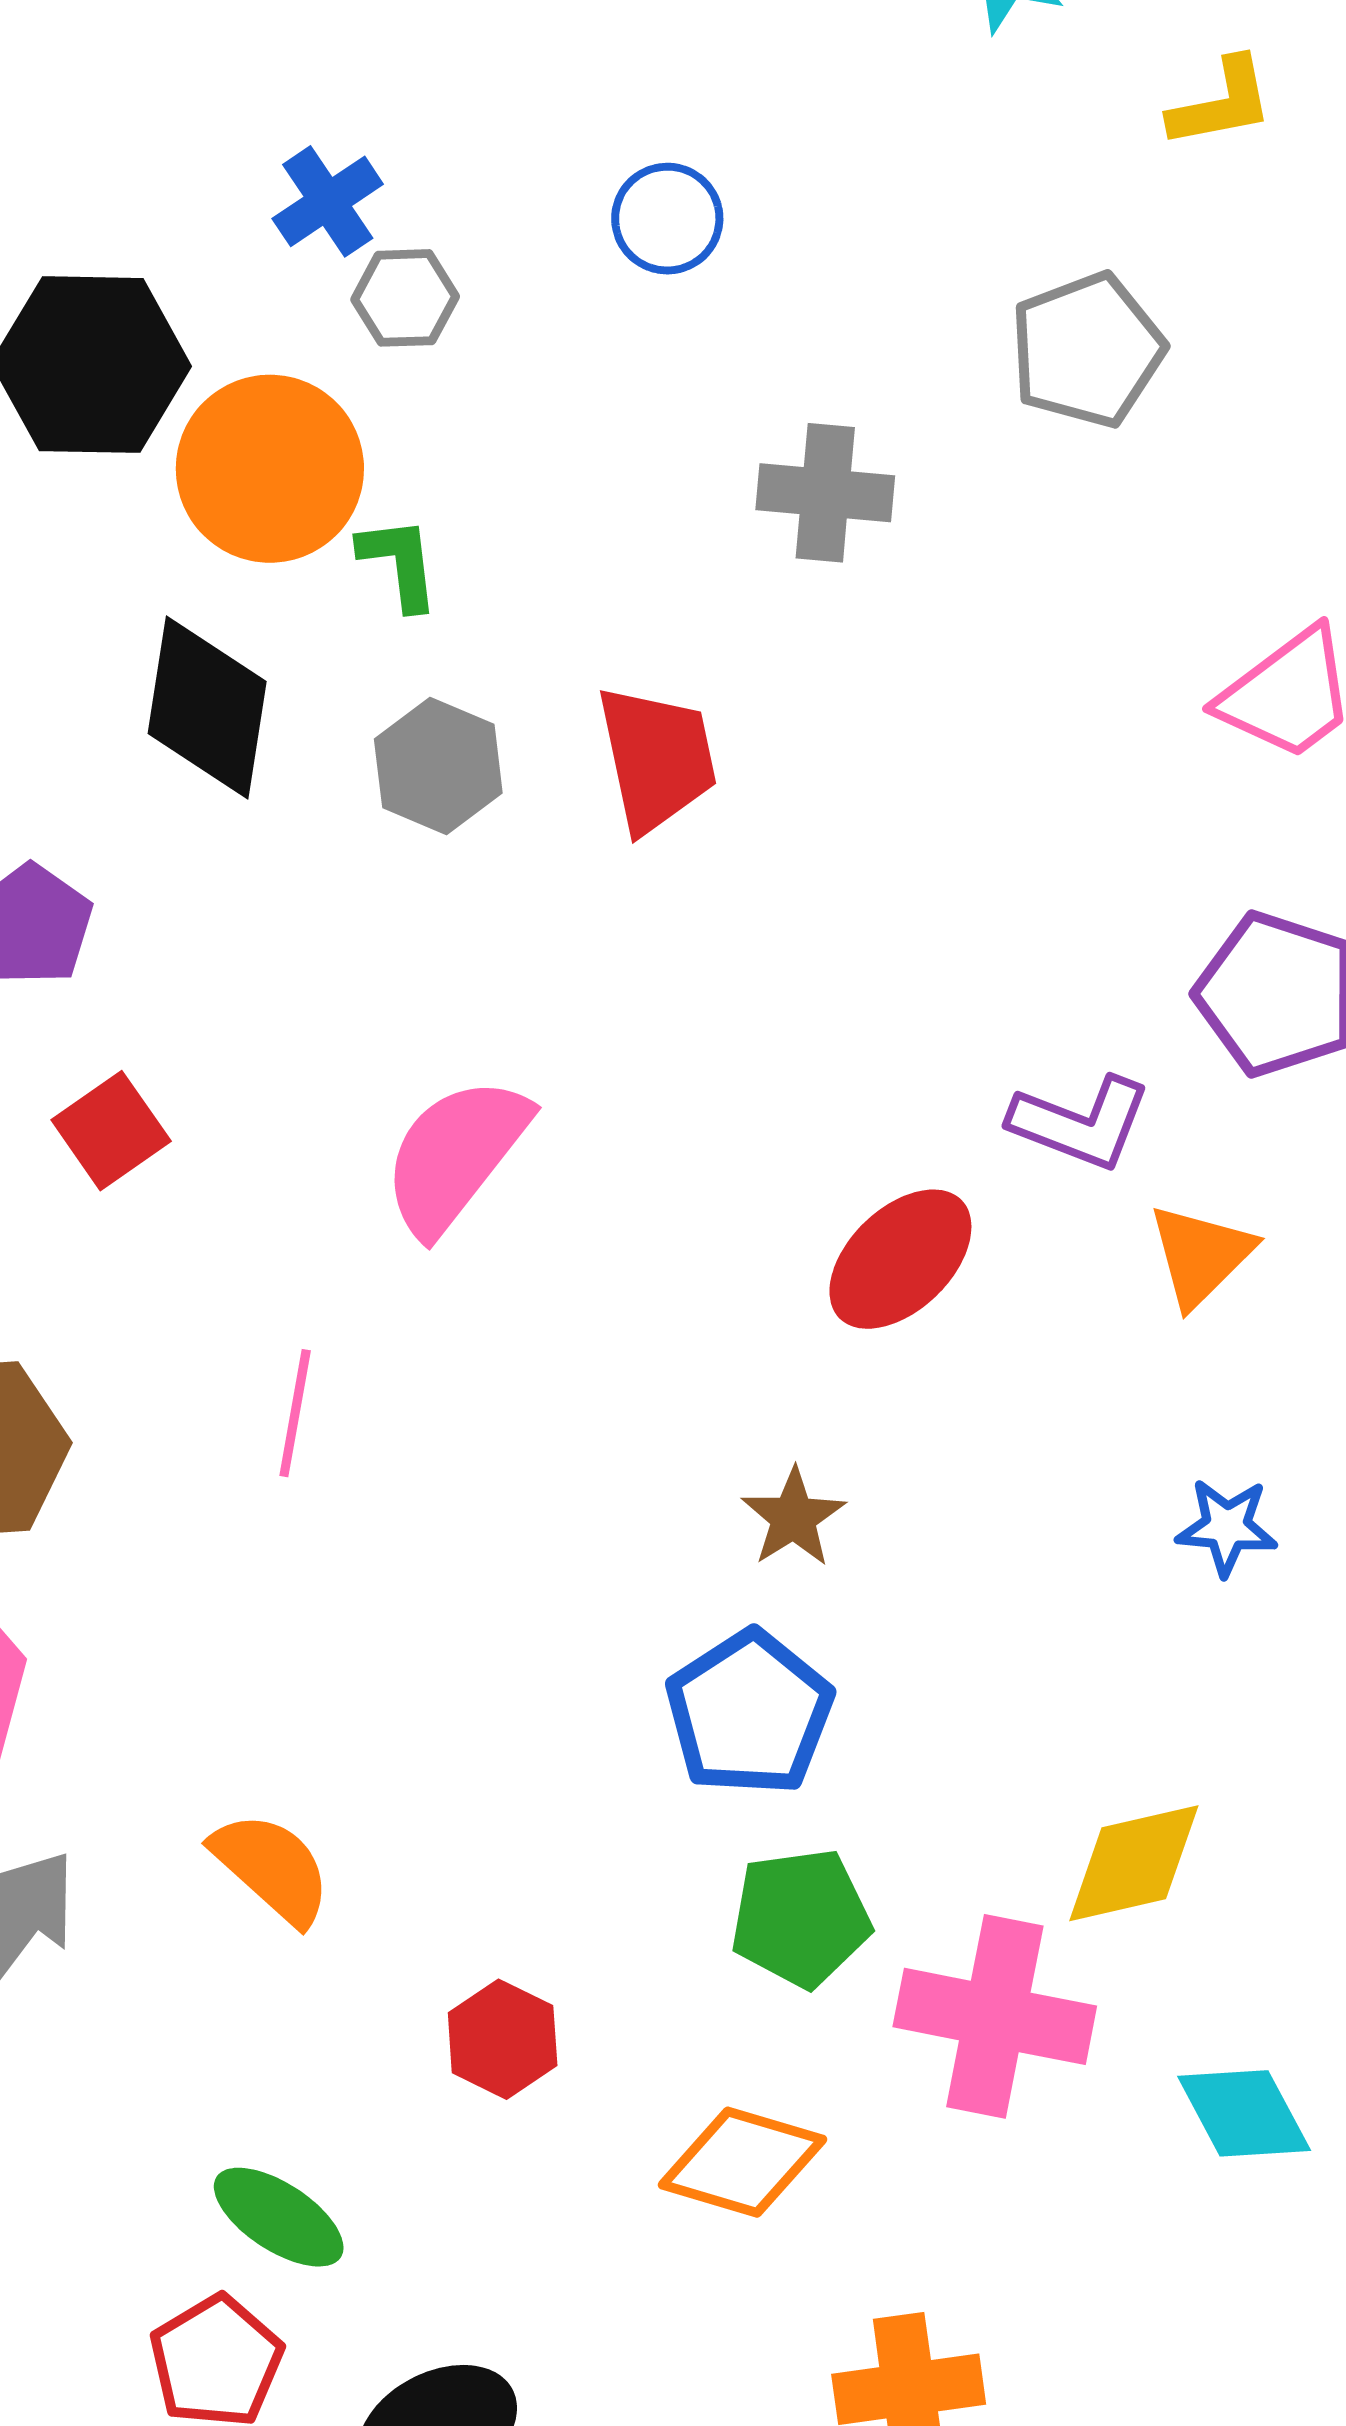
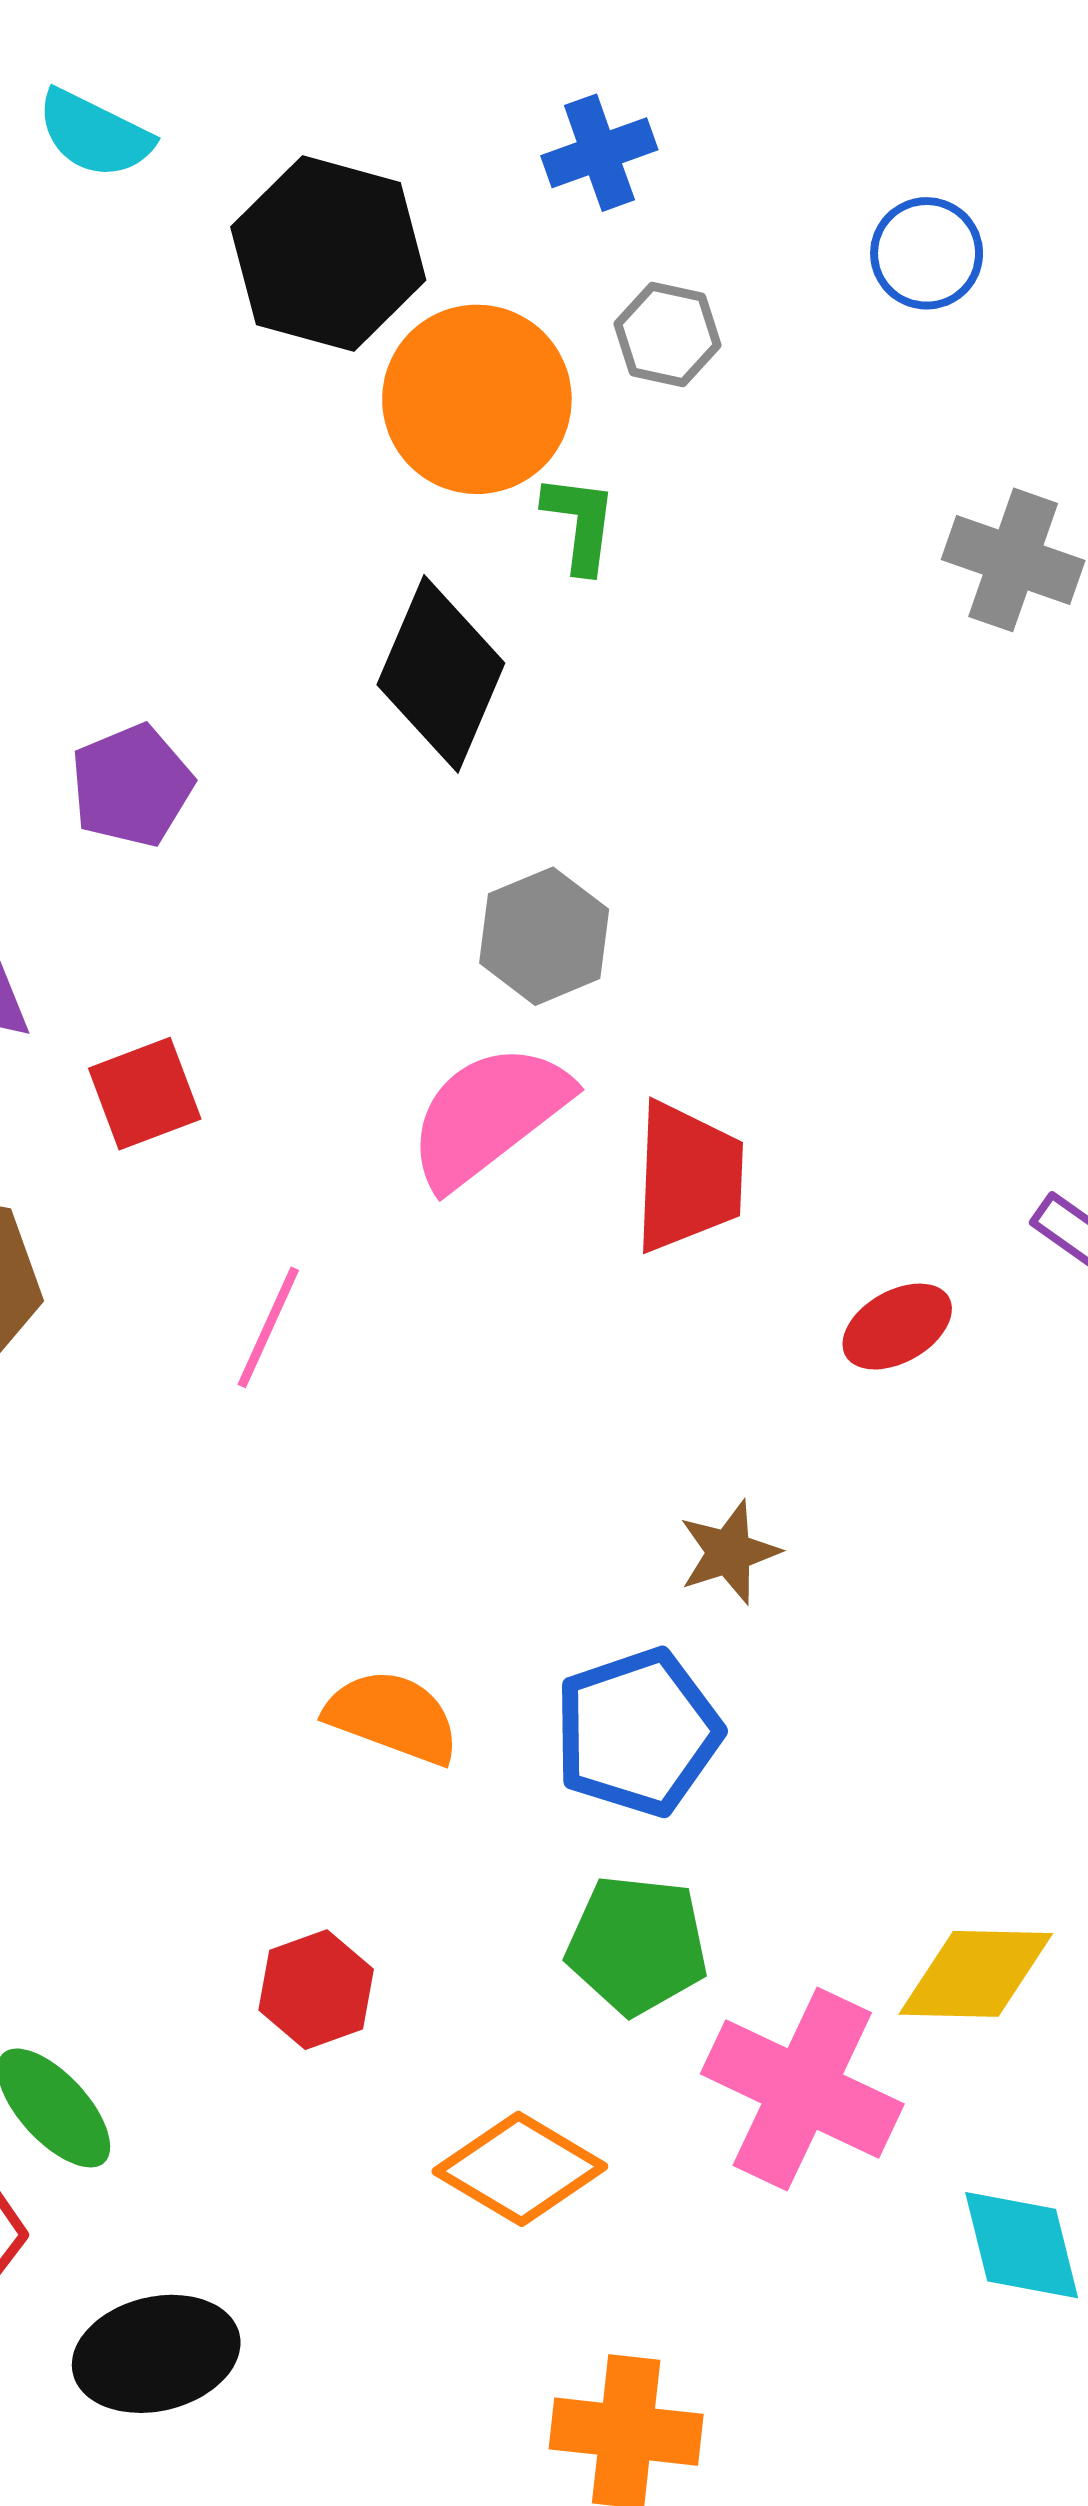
gray hexagon: (405, 298) -> (667, 335), moved
black diamond: (207, 707) -> (441, 674), moved
red trapezoid: (657, 759) -> (688, 1177), moved
gray hexagon: (438, 766) -> (544, 936), moved
red square: (111, 1131) -> (145, 1094), moved
red ellipse: (900, 1259) -> (897, 1327), size x0.7
orange semicircle: (272, 1868) -> (393, 1717), moved, turned -36

